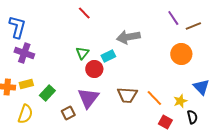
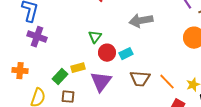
cyan rectangle: (108, 56) -> (126, 54), moved
yellow rectangle: (26, 84) -> (78, 68), moved
brown square: (68, 113) -> (68, 97), moved, turned 32

